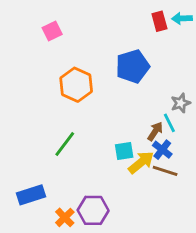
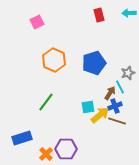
red rectangle: (159, 21) -> (99, 15), moved
blue pentagon: (133, 66) -> (94, 63), moved
blue cross: (162, 150) -> (115, 106), turned 32

